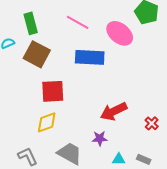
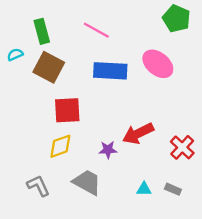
pink ellipse: (120, 33) -> (158, 64), moved
red cross: (152, 123) -> (182, 147), size x1.5
purple star: (100, 138) -> (108, 150), moved

